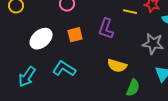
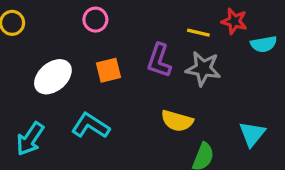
gray star: (153, 44) -> (203, 69), moved

